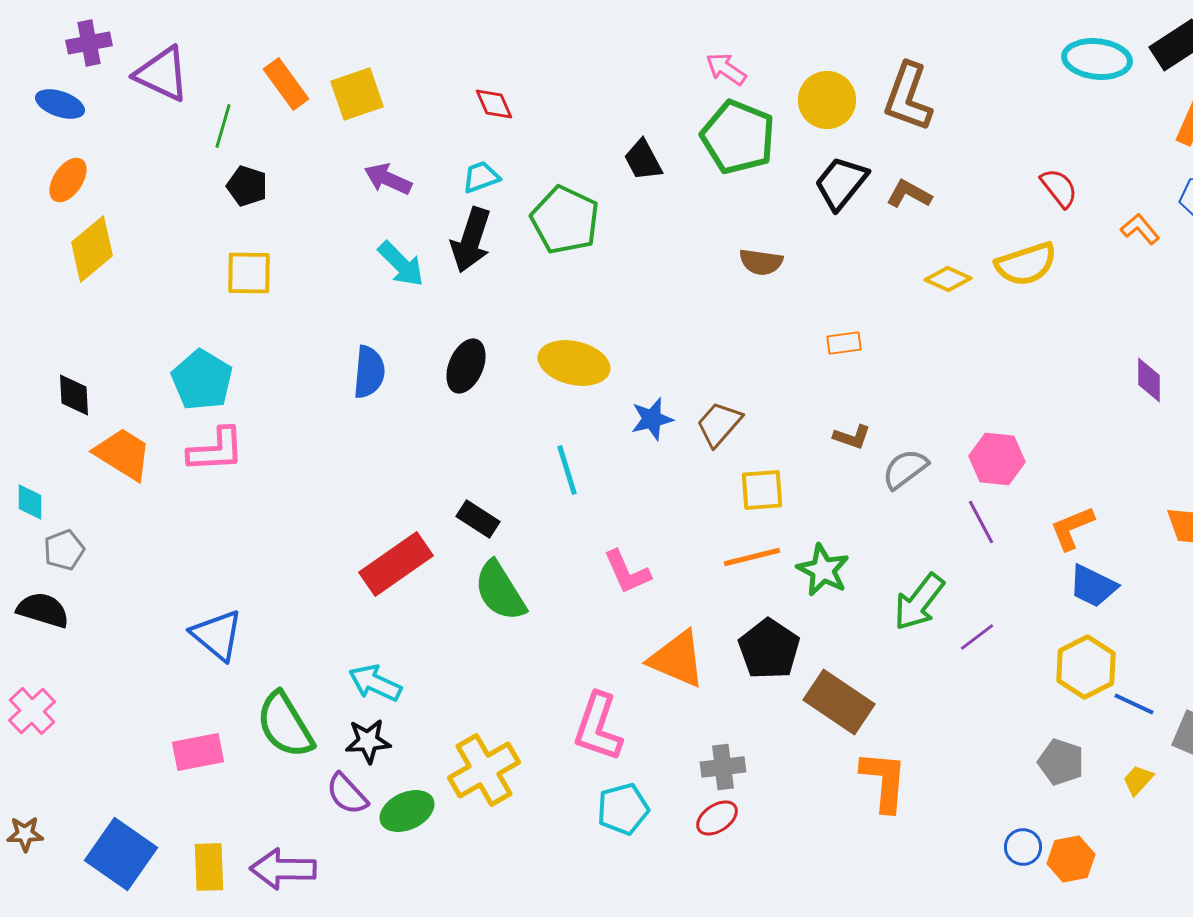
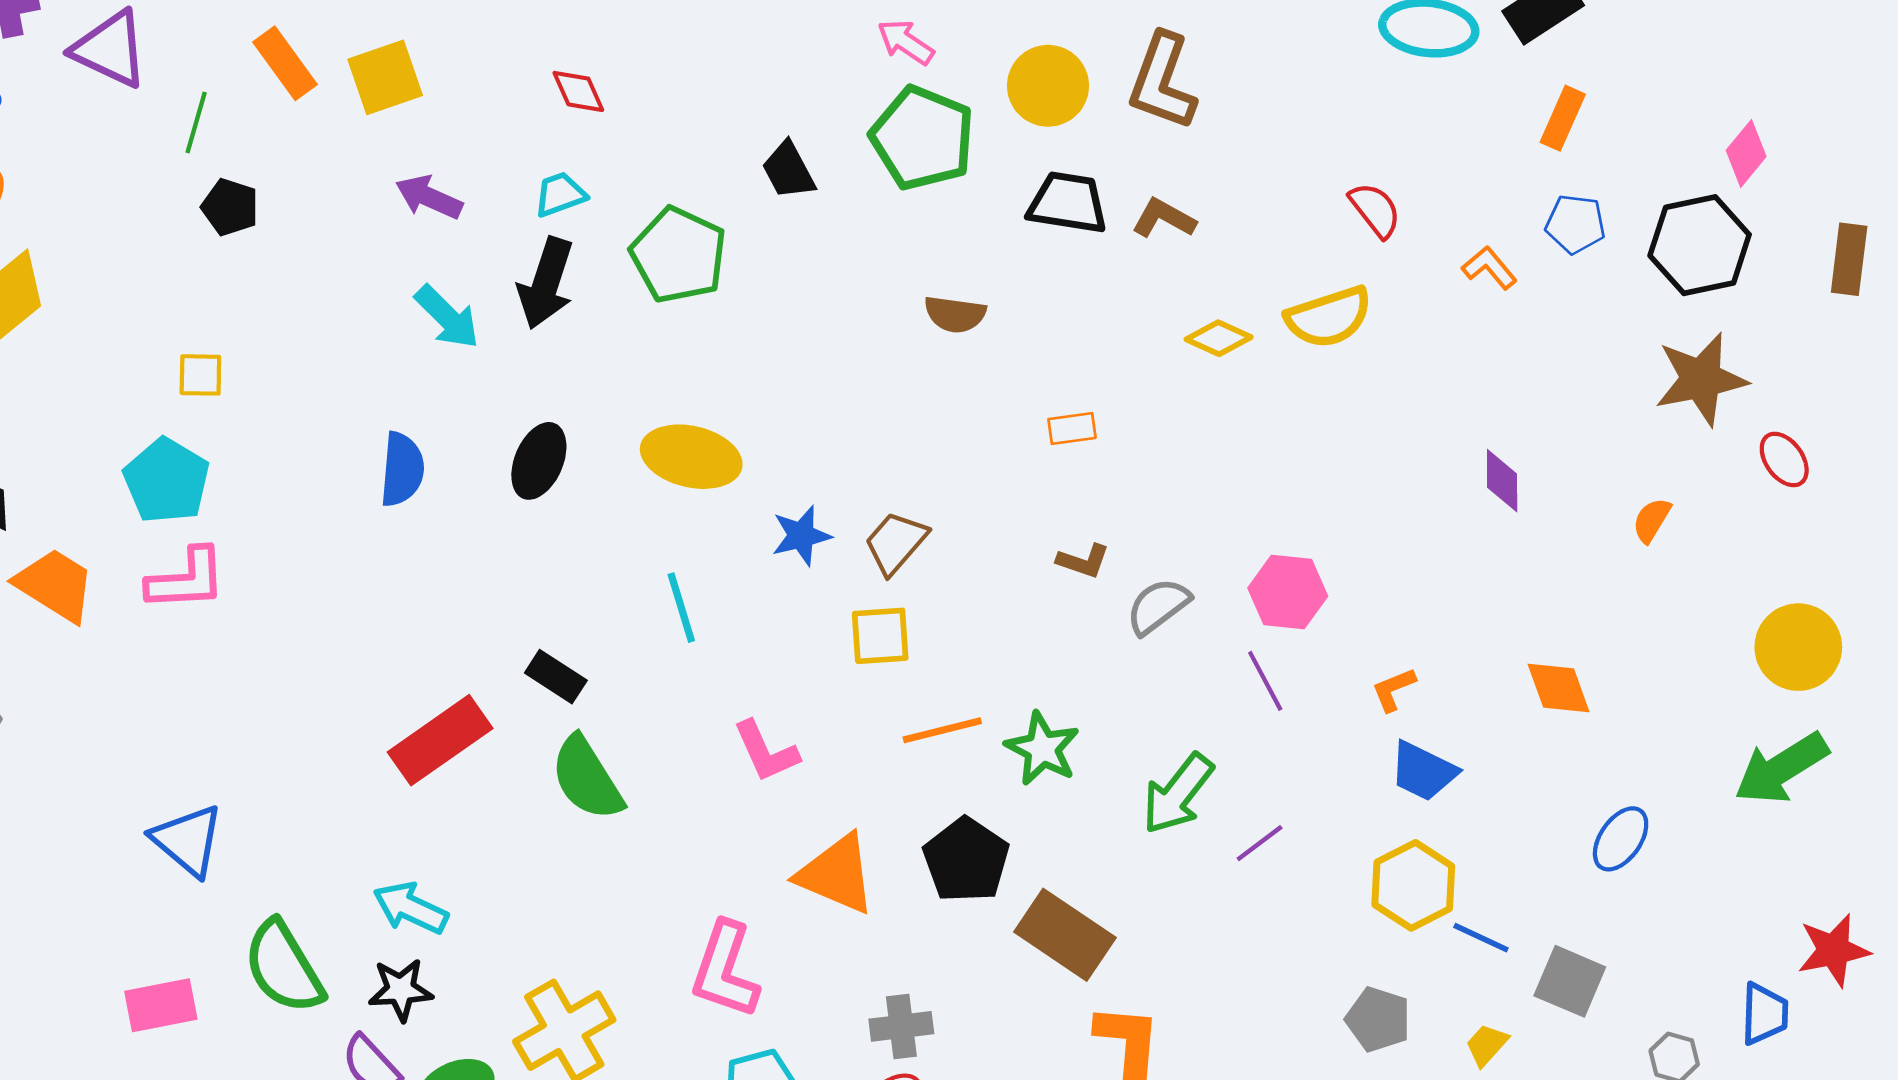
black trapezoid: (841, 183) -> (1068, 203), turned 60
yellow square: (249, 273) -> (200, 375), moved, size x0.7
yellow square: (762, 490) -> (880, 636), moved
orange L-shape: (1072, 528) -> (1394, 689), size x0.7

